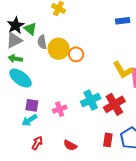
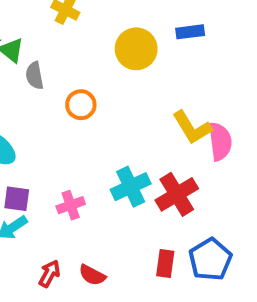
yellow circle: (59, 49) -> (136, 49), moved
orange circle: (76, 54) -> (81, 105), moved
red arrow: (37, 143) -> (49, 274), moved

